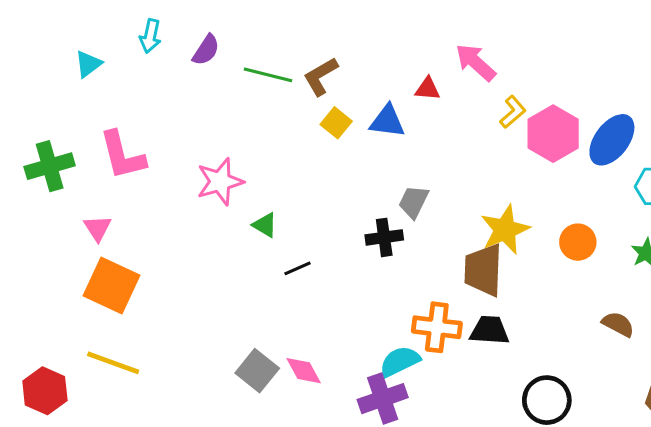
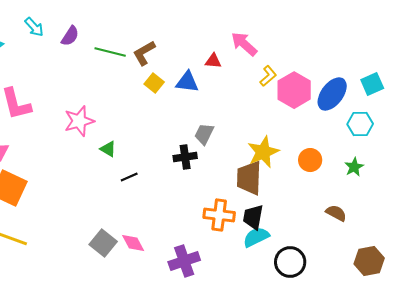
cyan arrow: (150, 36) -> (34, 27), turned -55
black trapezoid: (490, 330) -> (253, 217), turned -84
cyan semicircle: (400, 361) -> (256, 237), moved

